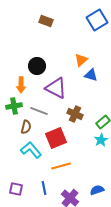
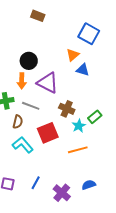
blue square: (97, 20) -> (89, 34), moved, turned -30
orange arrow: (21, 85) -> (22, 81), moved
cyan star: (101, 140) -> (79, 126), moved
orange line: (61, 166) -> (78, 150), moved
blue line: (44, 188) -> (36, 183), turned 40

